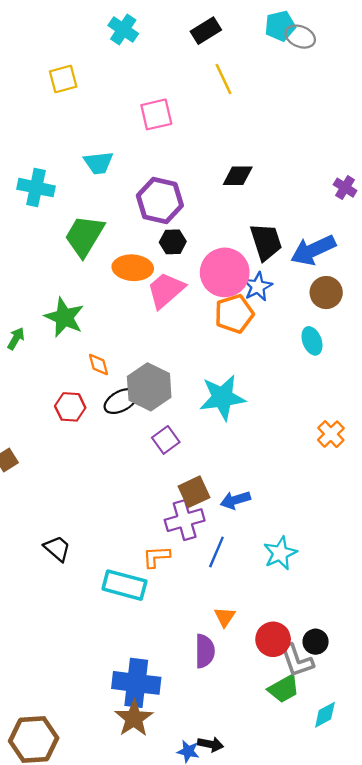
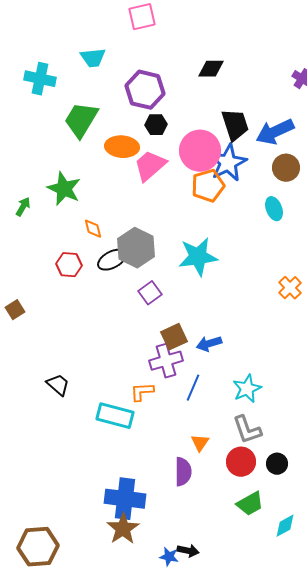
blue star: (258, 287) -> (228, 163), size x1.5
gray L-shape: (297, 661) -> (247, 430), moved

